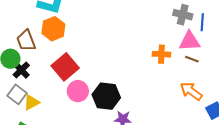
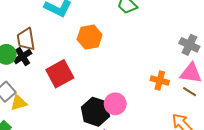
orange hexagon: (53, 29) -> (90, 37), moved
black cross: (21, 70) -> (23, 56), moved
pink circle: (78, 91) -> (115, 104), moved

